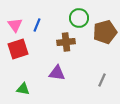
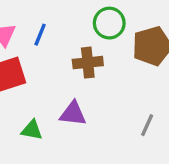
green triangle: (23, 89) -> (32, 130), moved

